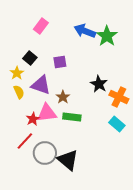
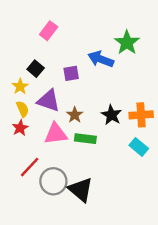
blue arrow: (85, 31) -> (101, 59), moved
black star: (99, 84) -> (111, 115), moved
orange cross: (119, 97) -> (141, 115), turned -30
red star: (33, 119) -> (20, 128), moved

